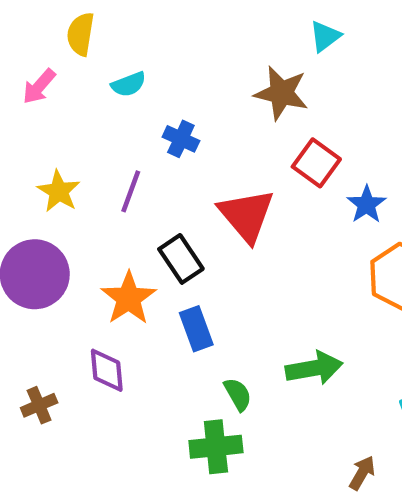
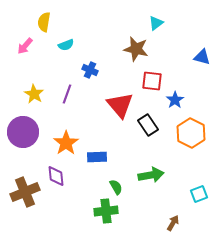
red square: (316, 163) -> (152, 81), turned -30
black rectangle: (181, 259) -> (148, 125), moved
blue rectangle: (196, 329) -> (97, 157), turned -72
brown cross: (39, 405) -> (25, 192), size x1.8

